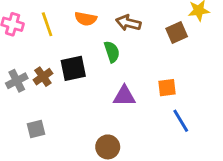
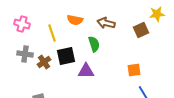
yellow line: (47, 24) -> (52, 33), moved
gray cross: (17, 81) -> (25, 54), moved, turned 35
purple triangle: (124, 96) -> (86, 71), moved

